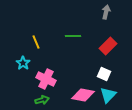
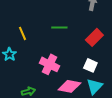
pink cross: (46, 79) -> (49, 64), moved

